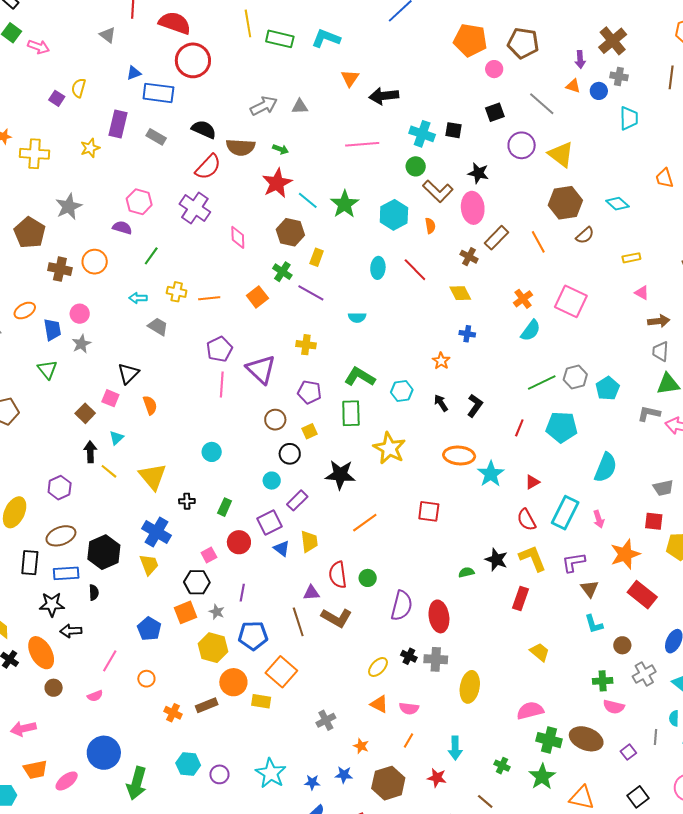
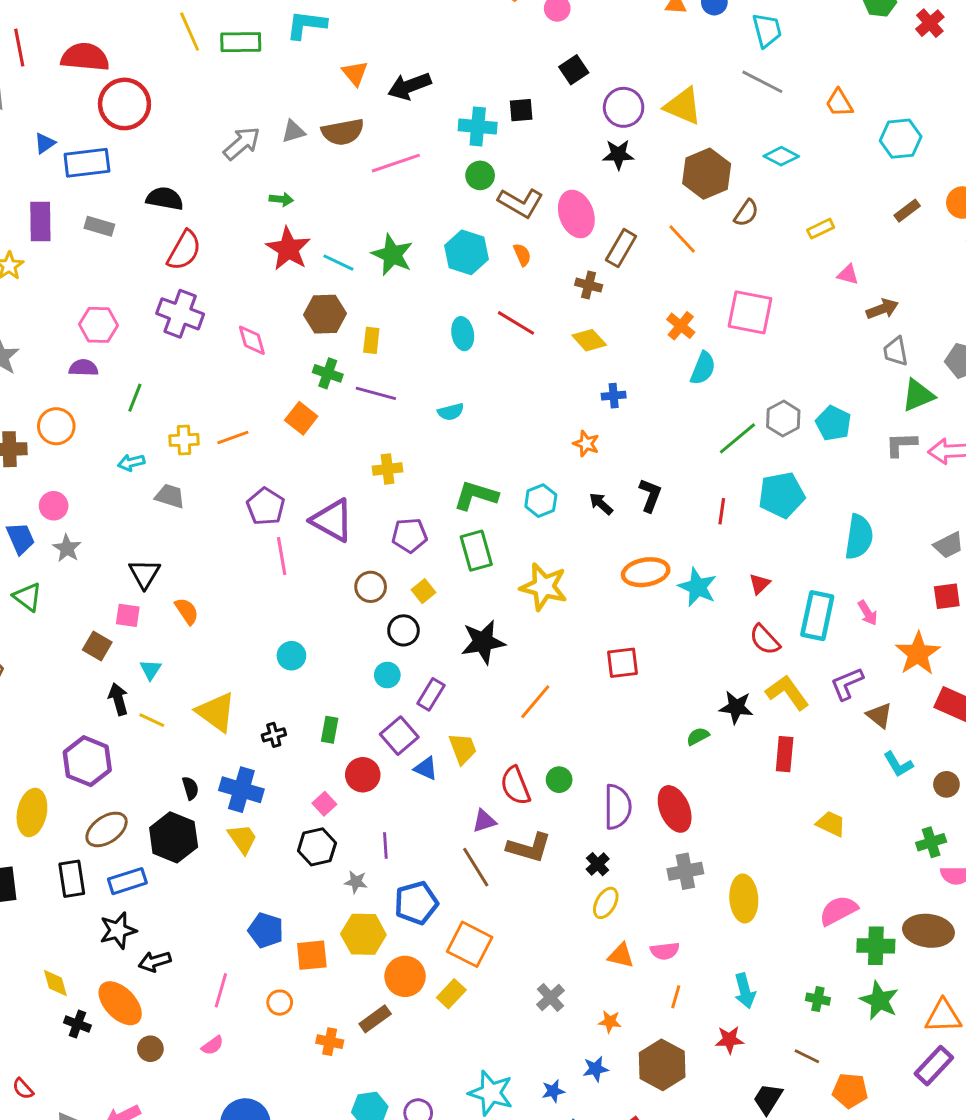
gray line: (542, 104) -> (762, 82), moved
brown semicircle: (241, 147) -> (343, 132), moved
black star: (478, 173) -> (618, 155), moved
purple hexagon: (60, 488) -> (87, 761), size x1.4
black semicircle: (94, 592) -> (190, 788), moved
orange square: (186, 612) -> (312, 955), moved, turned 30
black cross: (409, 656) -> (598, 864), moved, turned 35
yellow rectangle: (261, 701) -> (451, 994), turned -42

